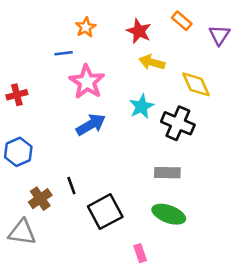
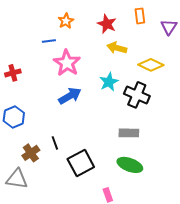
orange rectangle: (182, 21) -> (140, 16), turned 42
yellow diamond: (196, 84) -> (151, 65), turned -40

